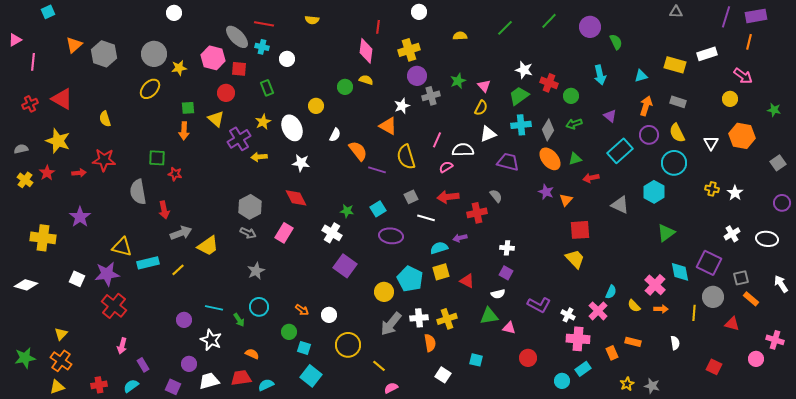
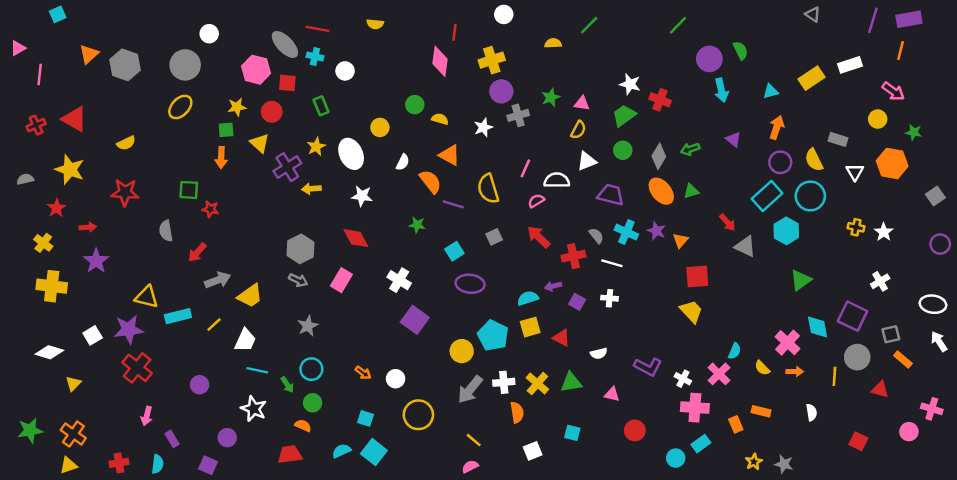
gray triangle: (676, 12) -> (813, 14), turned 32
white circle: (174, 13) -> (209, 34), moved
green line: (549, 21) -> (678, 25), moved
purple circle: (590, 27) -> (709, 59), moved
green line: (505, 28) -> (589, 25), moved
yellow rectangle: (675, 65) -> (812, 78), turned -50
yellow star: (179, 68) -> (237, 107), moved
yellow semicircle: (366, 80) -> (440, 119), moved
pink triangle: (484, 86) -> (582, 103), turned -40
green circle: (571, 96) -> (623, 150), moved
gray rectangle: (678, 102) -> (838, 139), moved
green star: (774, 110) -> (914, 132), moved
yellow semicircle: (105, 119) -> (126, 143), turned -98
cyan cross: (521, 125) -> (626, 232), moved, turned 30
orange triangle: (388, 126) -> (450, 155), moved
cyan rectangle: (620, 151) -> (767, 196), moved
red arrow: (79, 173) -> (88, 227), moved
red arrow: (591, 178) -> (727, 222), moved, turned -119
yellow cross: (25, 180) -> (43, 243), moved
gray semicircle: (138, 192) -> (166, 231), size x0.7
red arrow: (448, 197) -> (539, 237), turned 50
red arrow: (164, 210) -> (197, 252), turned 54
green star: (347, 211) -> (417, 225), moved
white line: (426, 218) -> (612, 263), moved
white ellipse: (767, 239) -> (933, 304), moved
purple square: (506, 273) -> (577, 302), moved
white square: (77, 279) -> (93, 335), turned 35
white diamond: (26, 285) -> (49, 352), moved
green triangle: (489, 316) -> (571, 382), moved
yellow cross: (447, 319) -> (537, 384), turned -30
purple circle: (184, 320) -> (200, 385), moved
green circle: (289, 332) -> (313, 403), moved
yellow triangle: (61, 334) -> (73, 384), moved
yellow line: (379, 366) -> (474, 440), moved
white square: (443, 375) -> (533, 451), turned 35
white trapezoid: (209, 381) -> (245, 340), moved, turned 130
cyan semicircle: (266, 385) -> (341, 451), moved
cyan semicircle: (131, 386) -> (157, 464), turned 133

